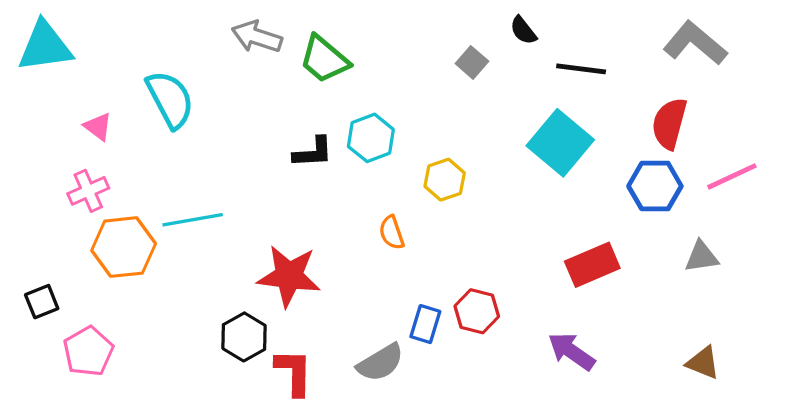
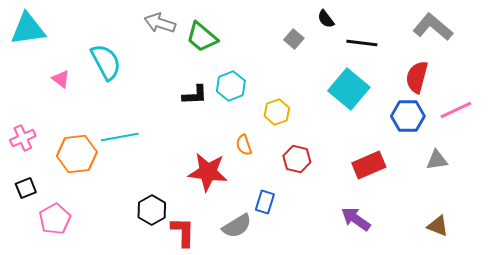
pink cross: (88, 191) -> (23, 138), moved
red star: (289, 276) -> (208, 172), moved
red hexagon: (477, 311) -> (297, 159), moved

